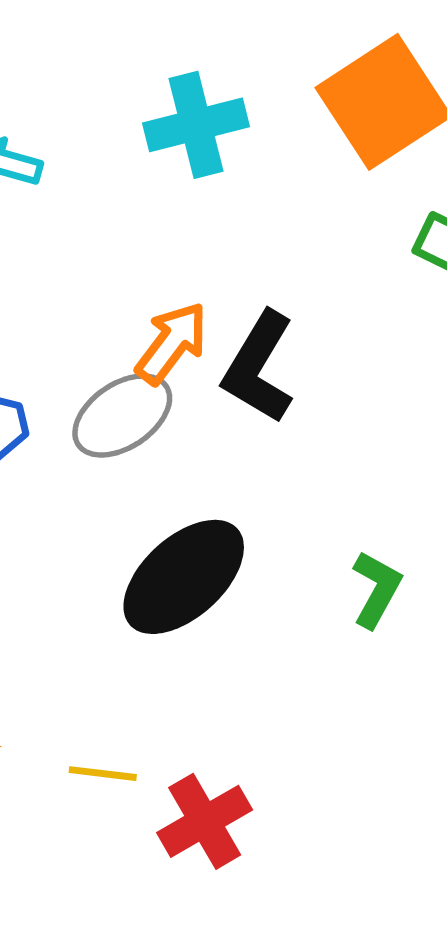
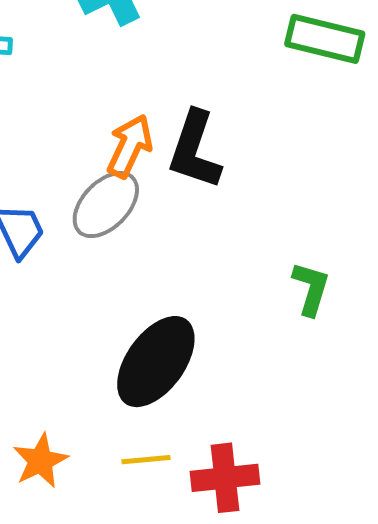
black ellipse: (184, 577) -> (156, 362), moved
red cross: (205, 821) -> (225, 478), turned 36

